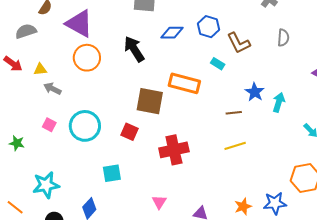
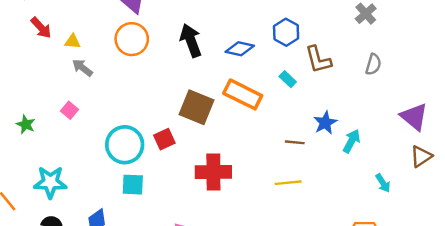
blue diamond: (172, 33) -> (240, 49), moved
cyan circle: (85, 126) -> (125, 145), moved
red square: (129, 132) -> (164, 139), turned 30

